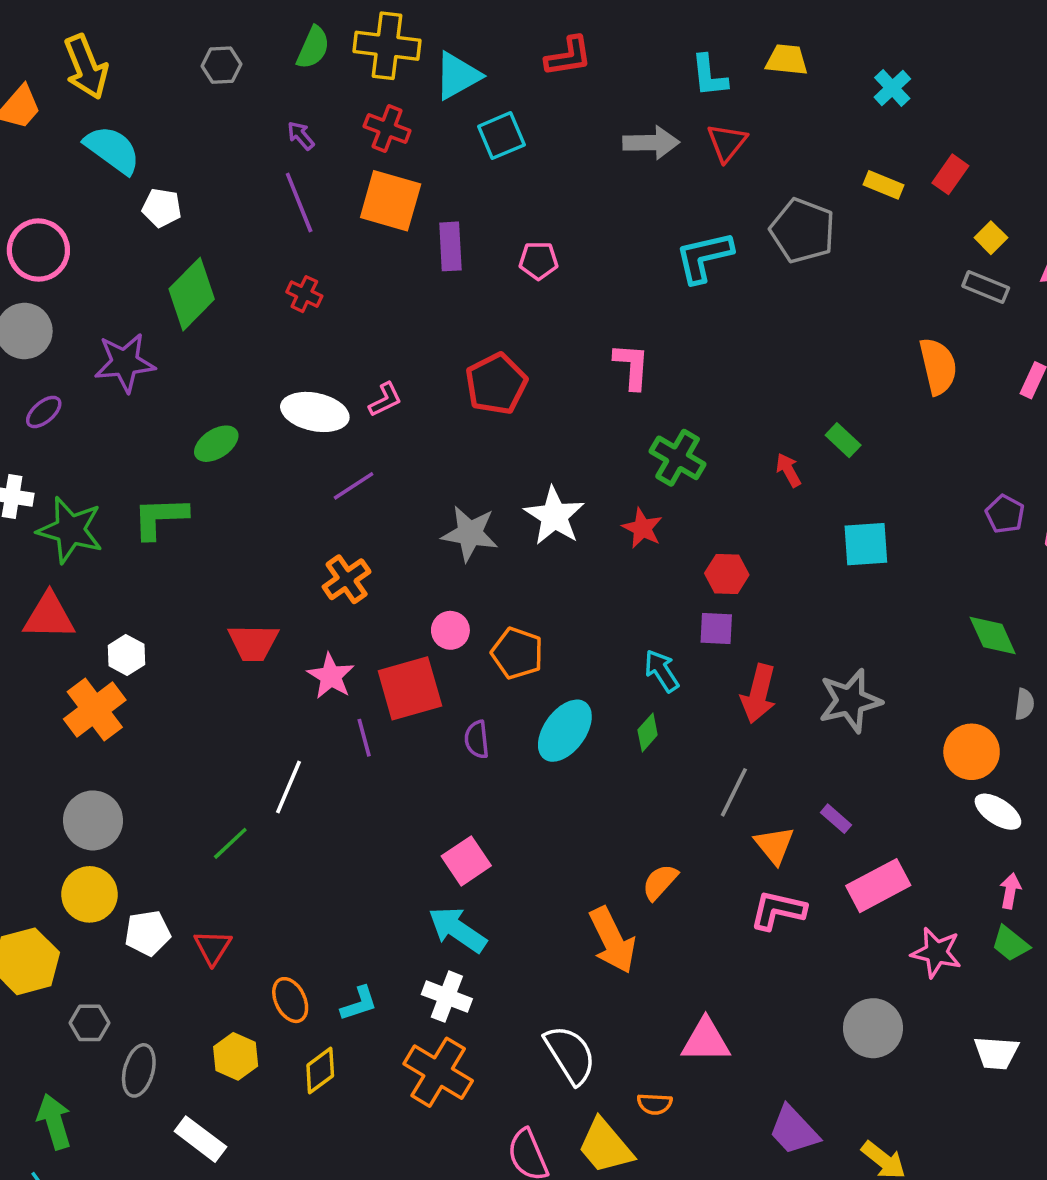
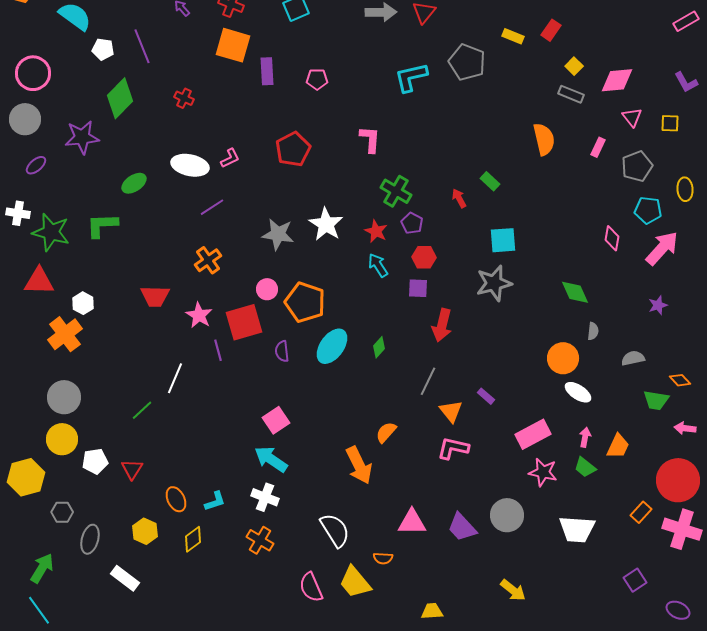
purple line: (299, 202) -> (142, 46), moved
purple pentagon: (1005, 514) -> (412, 223), moved
orange pentagon: (517, 653) -> (305, 302), size x1.4
cyan arrow: (662, 671) -> (378, 265), moved
gray star: (850, 701) -> (494, 283), moved
pink rectangle: (878, 886) -> (533, 434), moved
white trapezoid: (996, 1053) -> (577, 529), size x1.4
orange cross: (438, 1072) -> (260, 540), size x0.7
green arrow: (54, 1122) -> (42, 568), turned 48
purple trapezoid: (794, 1130) -> (462, 527), moved

